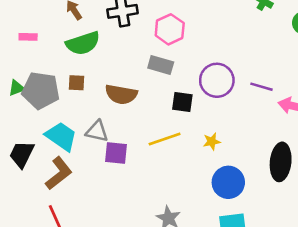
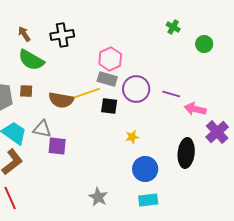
pink hexagon: (170, 29) -> (110, 59), moved
green semicircle: (83, 43) -> (31, 60), turned 48
gray rectangle: (161, 65) -> (107, 79), moved
yellow line: (165, 139) -> (87, 93), moved

